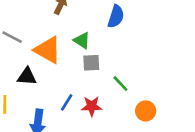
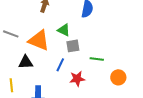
green line: (120, 84) -> (97, 59), turned -32
blue line: (67, 102) -> (60, 65), moved

